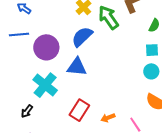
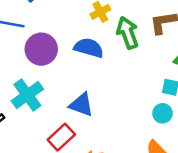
blue semicircle: (82, 37) -> (89, 48), turned 45
blue triangle: (77, 67) -> (81, 105), moved

